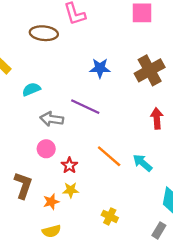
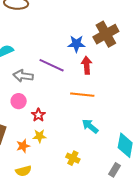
blue star: (100, 68) -> (76, 44), moved
red arrow: (157, 118) -> (87, 65), moved
orange line: (109, 156) -> (82, 95), moved, turned -35
cyan arrow: (142, 163) -> (90, 126), moved

